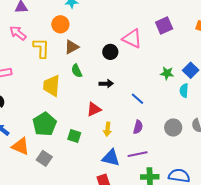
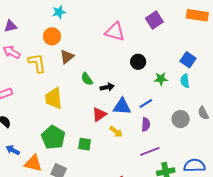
pink triangle: (132, 39) -> (115, 32), moved
black circle: (110, 52) -> (138, 62), moved
green semicircle: (77, 71) -> (87, 79), moved
green star: (167, 73) -> (161, 79), moved
blue line: (138, 99) -> (146, 103), moved, turned -64
yellow arrow: (107, 129) -> (116, 132), turned -48
blue triangle: (111, 158) -> (122, 106), moved

